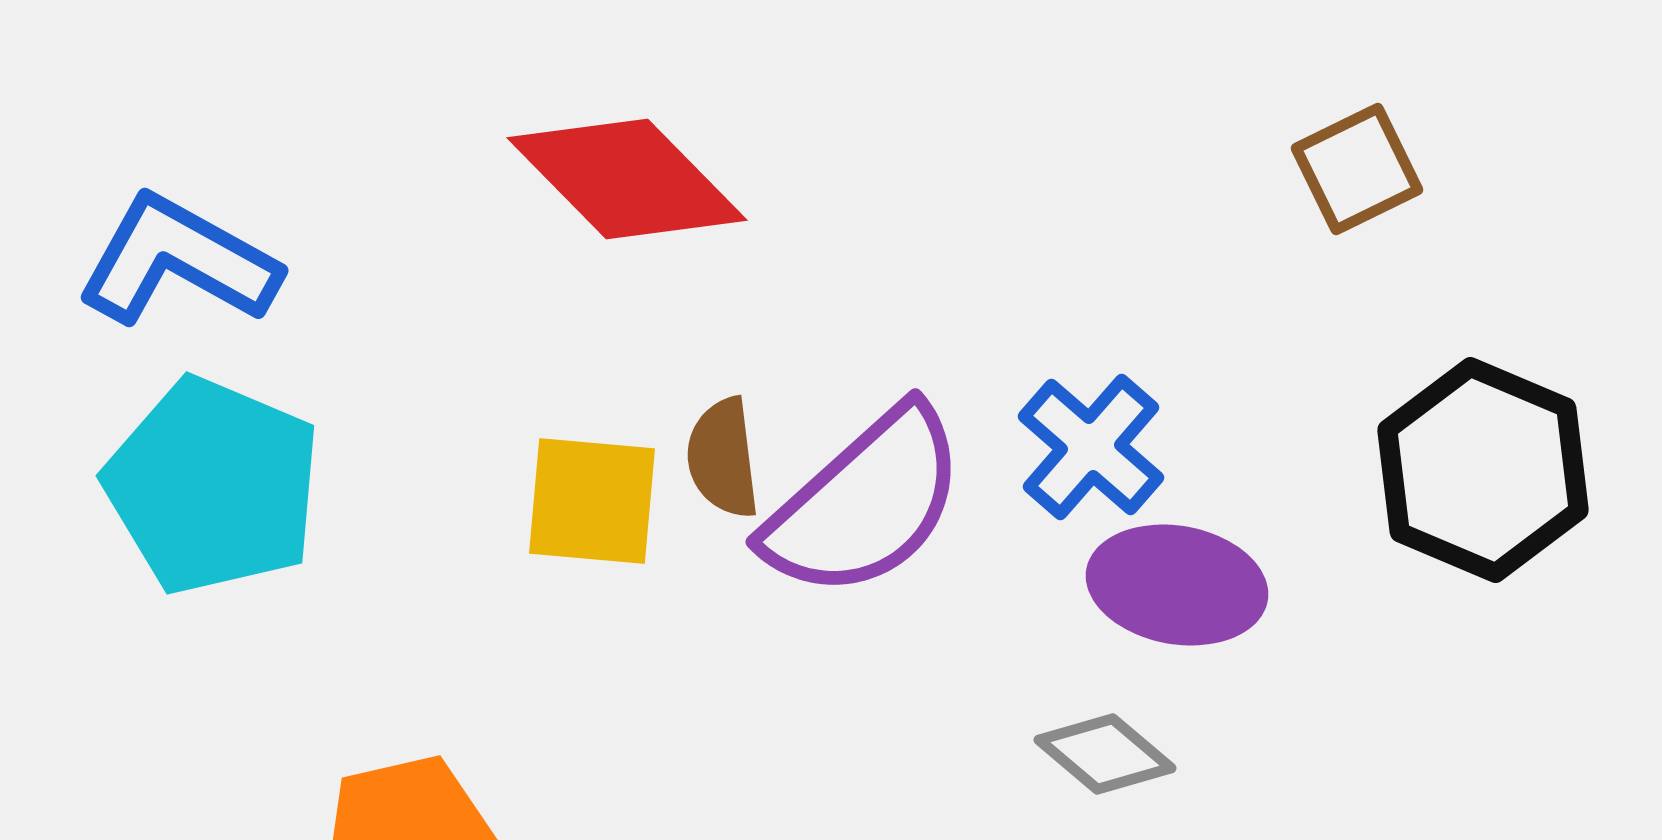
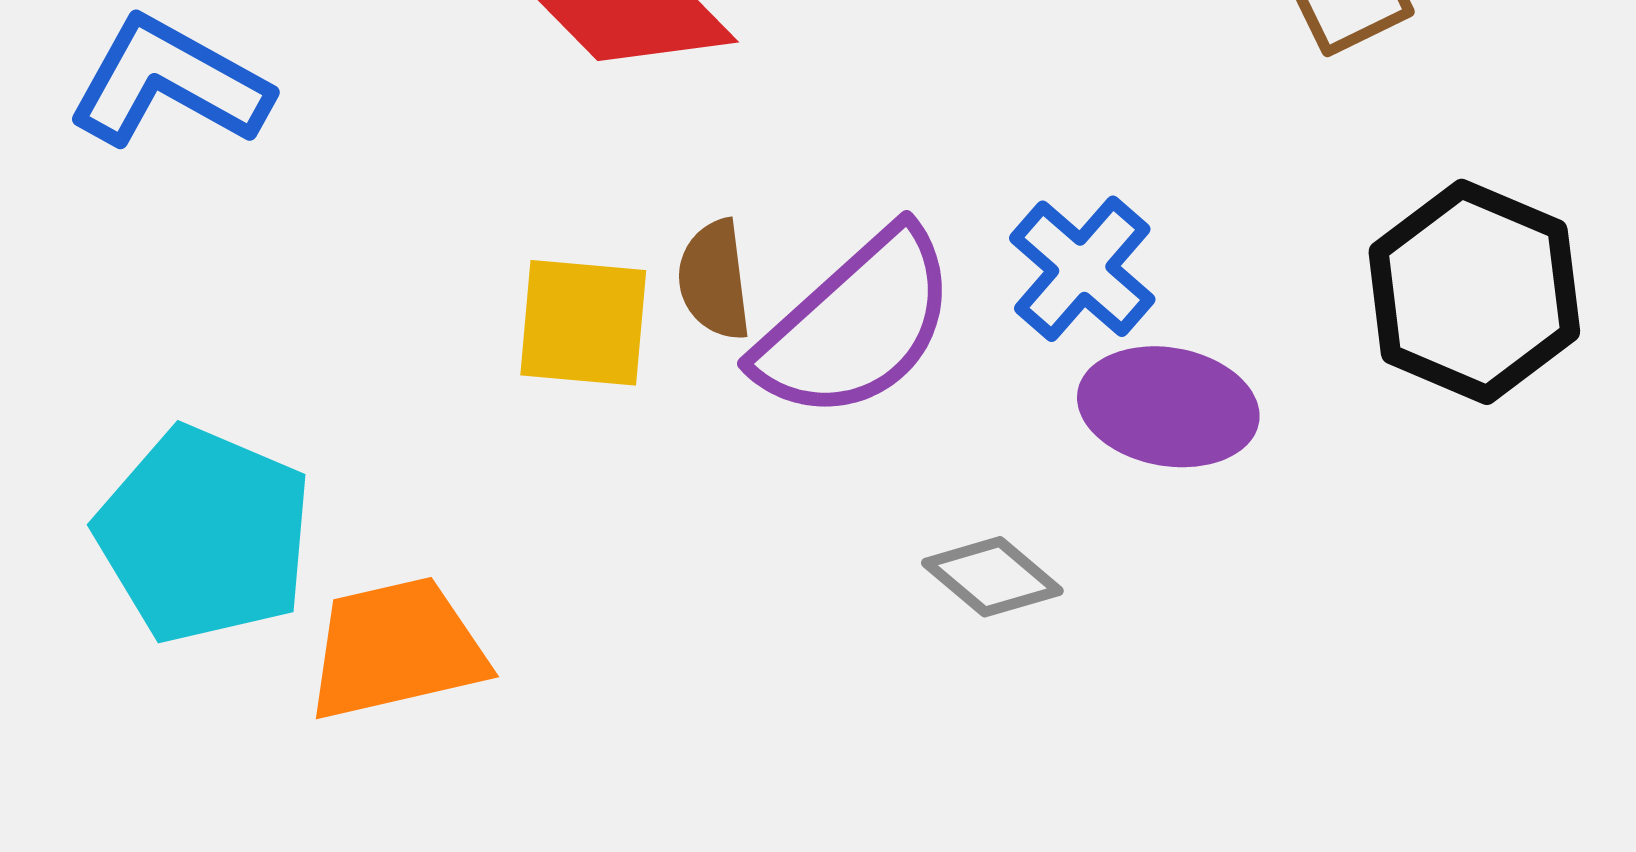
cyan pentagon: (213, 486) -> (204, 535), moved
gray diamond: (1105, 754) -> (992, 577), moved

